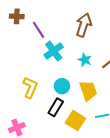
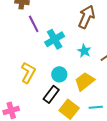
purple line: (38, 30) -> (34, 24), moved
yellow trapezoid: (88, 91) -> (85, 81), turned -115

